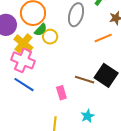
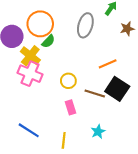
yellow circle: (50, 37) -> (68, 81), moved
orange line: (103, 38) -> (108, 64), moved
blue line: (24, 85) -> (29, 130), moved

